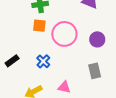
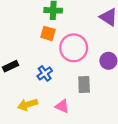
gray rectangle: (95, 71) -> (84, 85), moved

